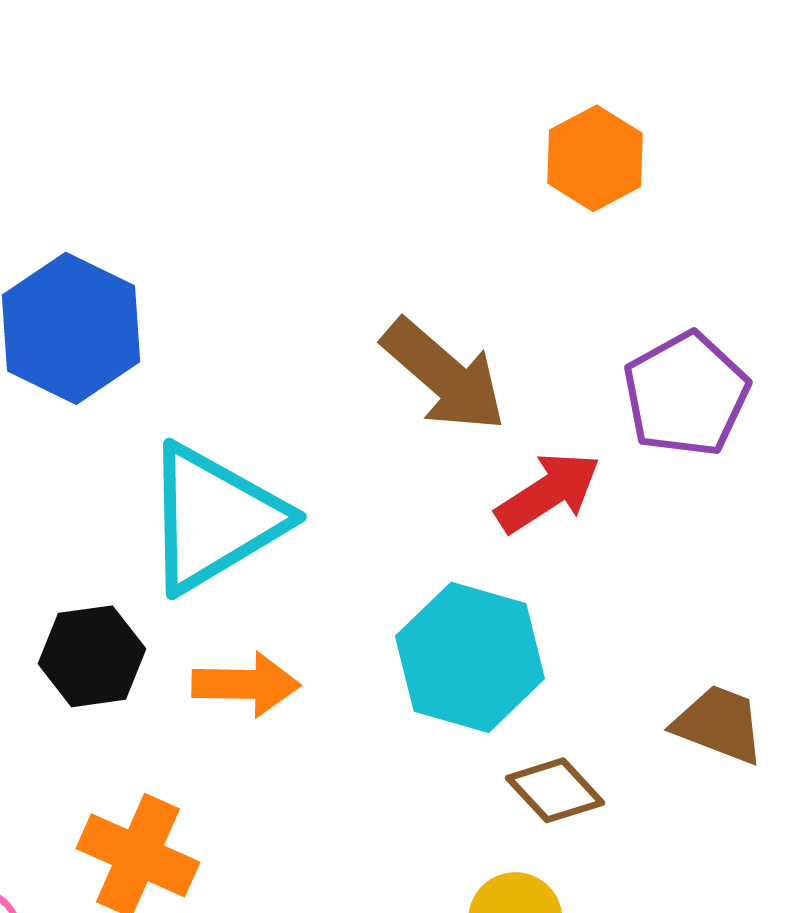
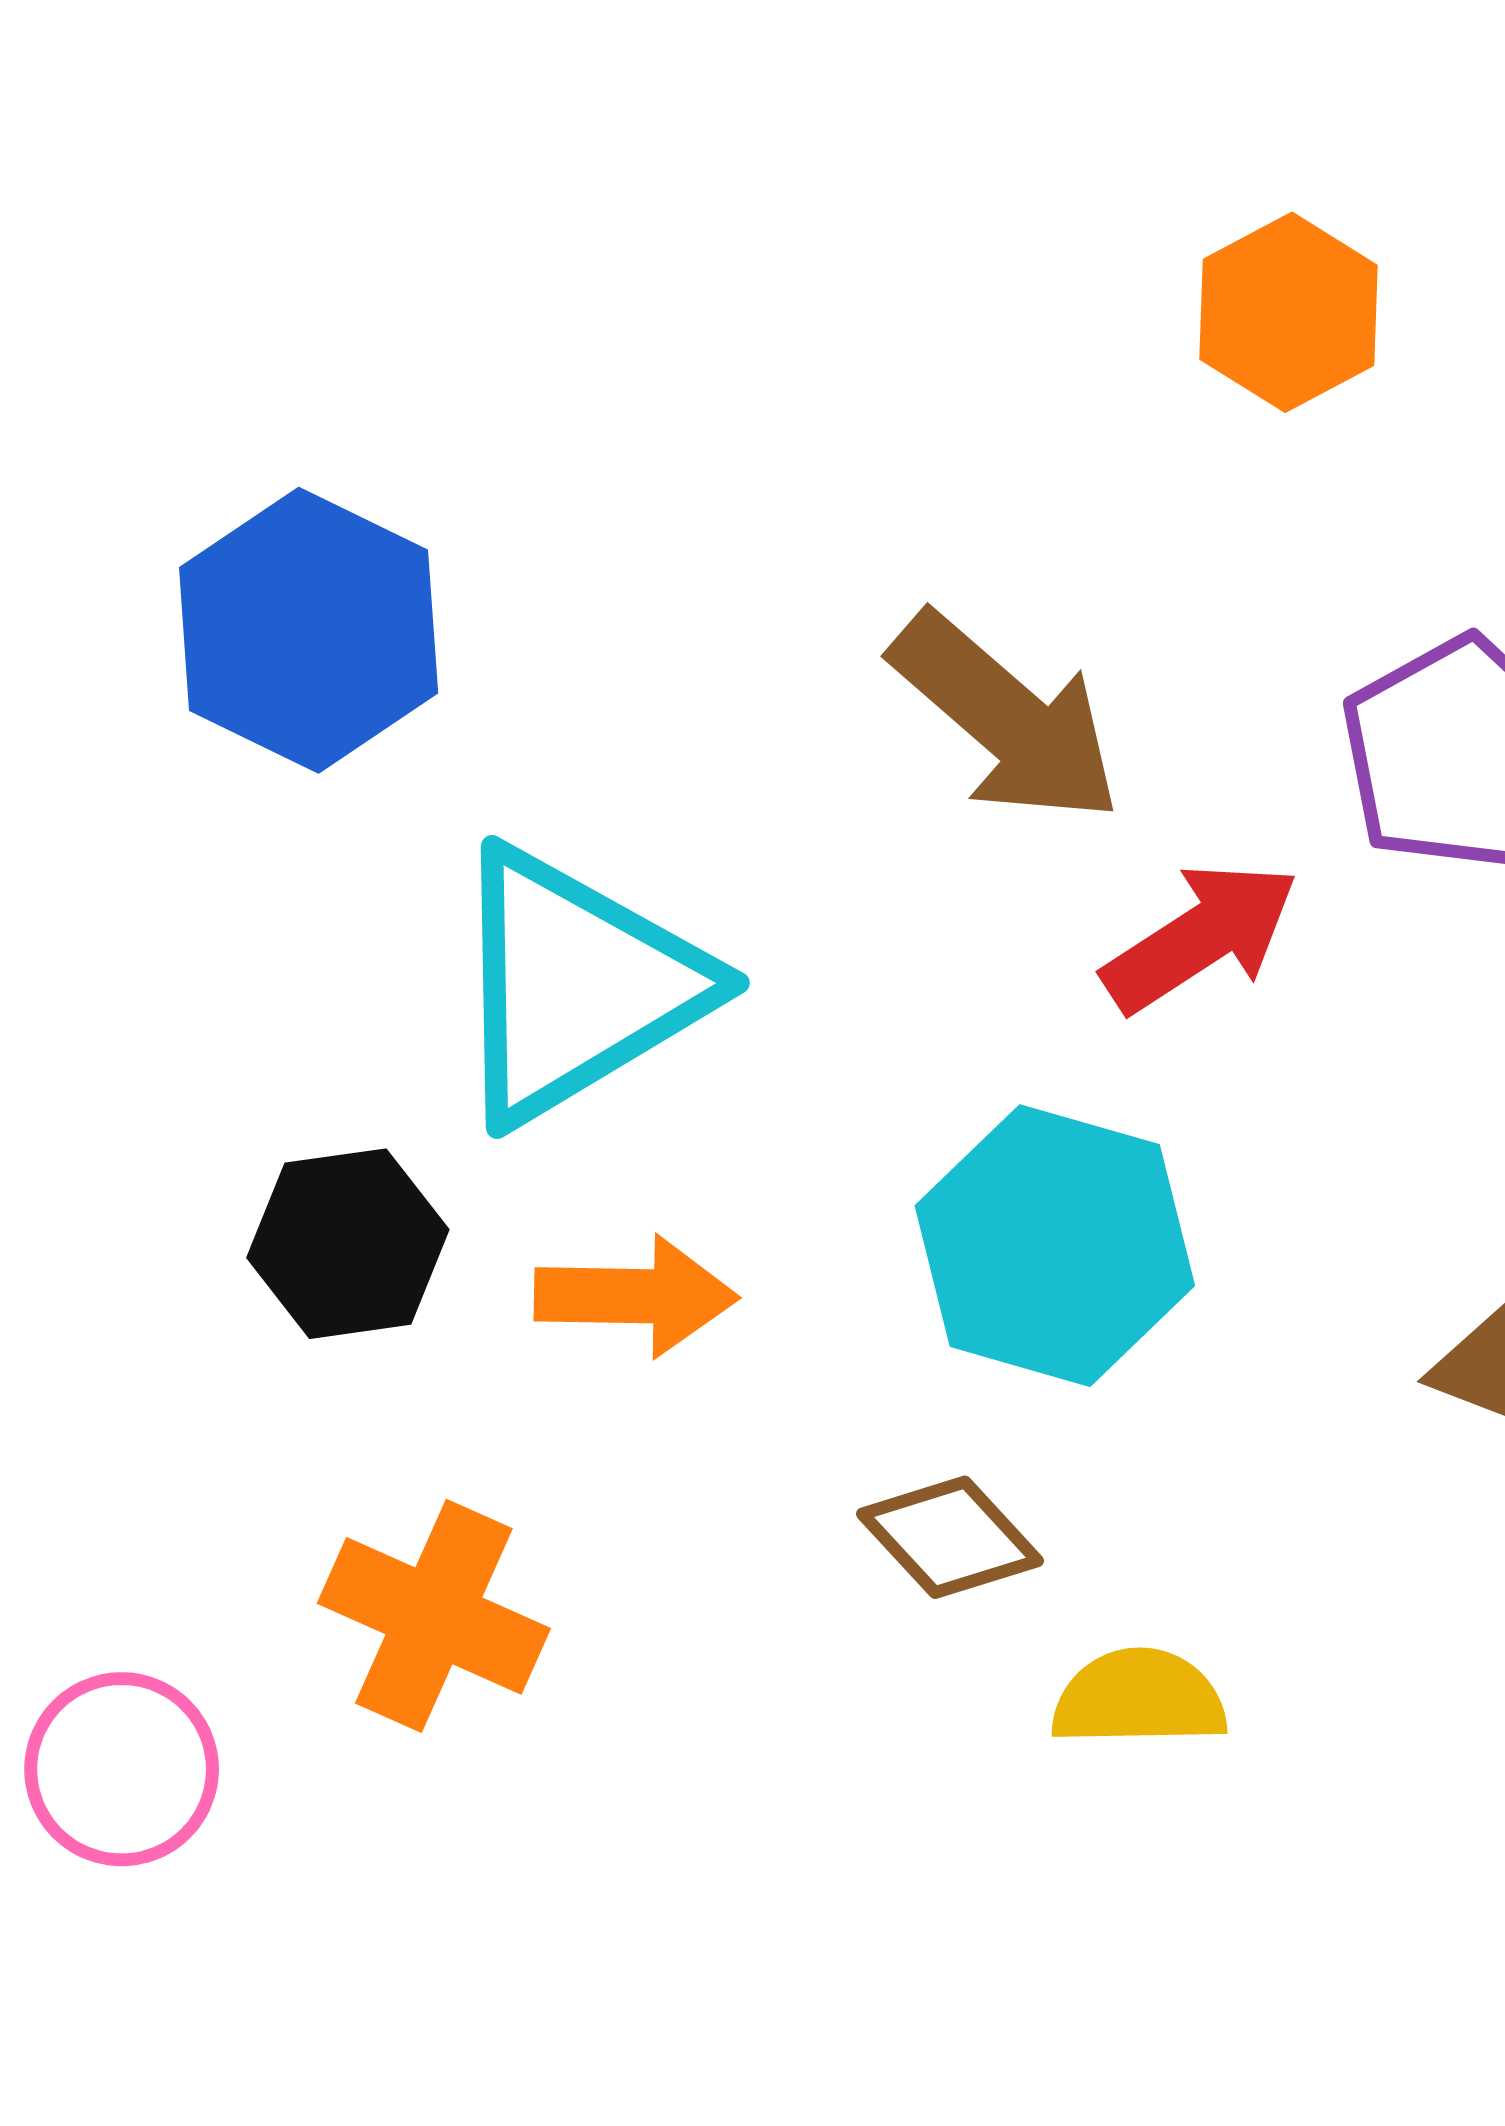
brown diamond: (555, 790) -> (950, 1537), moved

